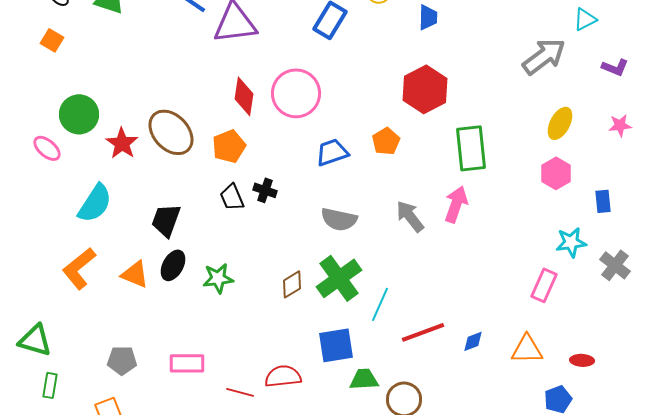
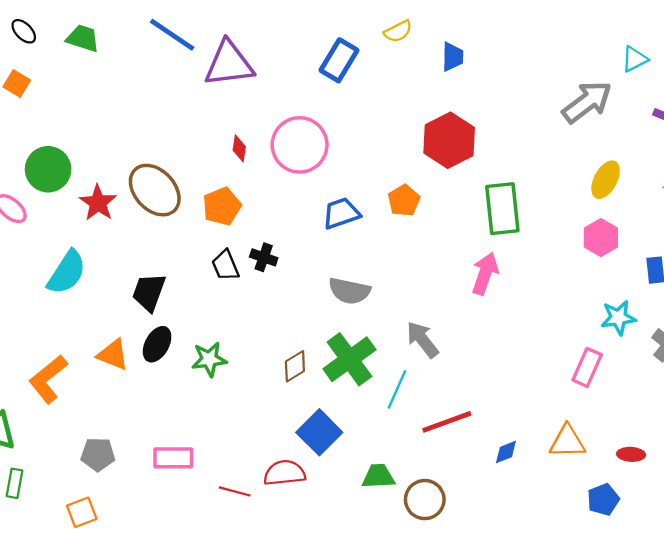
red diamond: (244, 96) -> (239, 148), size x0.6
gray arrow: (410, 216) -> (422, 340), moved
orange L-shape: (79, 268) -> (48, 379), moved
blue diamond: (473, 341) -> (506, 452), moved
blue square: (336, 345) -> (319, 432), moved, turned -36

